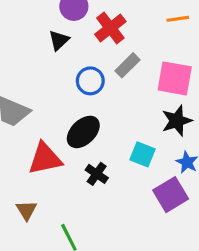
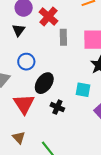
gray rectangle: (128, 65) -> (63, 37), turned -35
blue circle: (90, 81) -> (26, 62), moved
red triangle: (45, 159) -> (24, 104), turned -40

